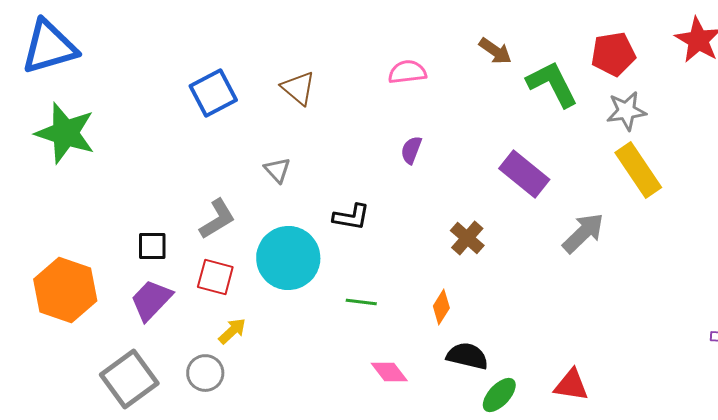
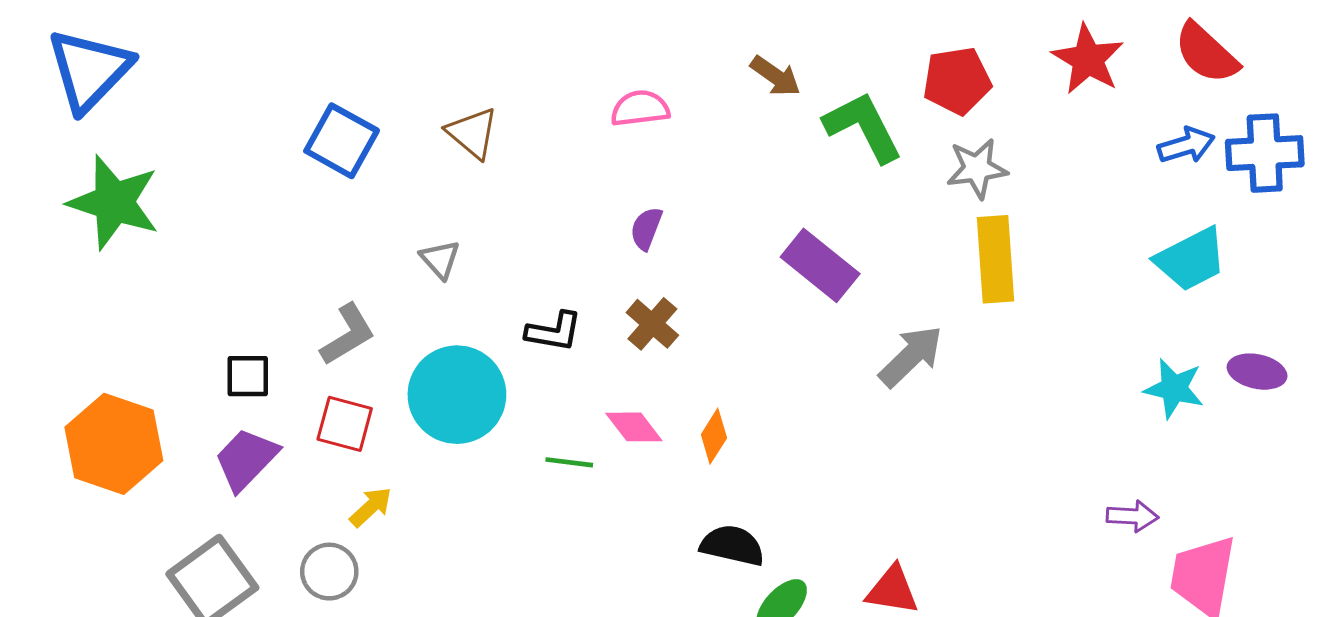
blue triangle: (49, 47) -> (89, 70), turned -30
blue square: (213, 93) -> (342, 141), turned -33
yellow rectangle: (638, 170) -> (995, 259), turned 30
brown cross: (467, 238) -> (652, 324), moved
orange diamond: (441, 307) -> (714, 436), moved
pink diamond: (389, 372) -> (634, 427), moved

